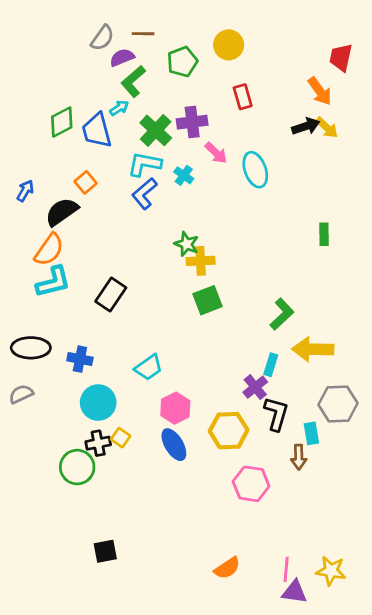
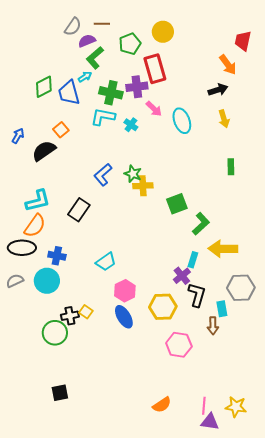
red rectangle: (243, 97) -> (155, 69), moved, size x1.6
yellow arrow: (327, 128) -> (224, 119), moved, turned 30
green cross: (156, 130) -> (111, 93), turned -30
blue L-shape: (144, 194) -> (103, 175), moved
orange semicircle: (49, 250) -> (35, 226), moved
green square: (208, 300) -> (177, 204), moved
cyan circle: (98, 403) -> (47, 281), moved
black square: (105, 551) -> (60, 393), moved

